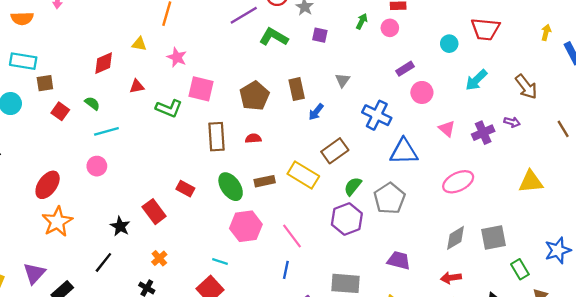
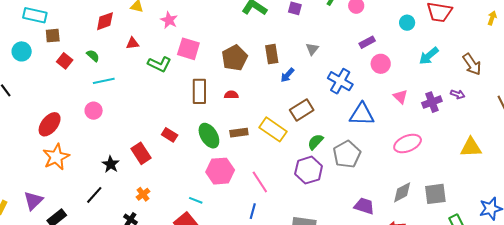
purple trapezoid: (399, 260) -> (364, 206), moved

